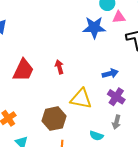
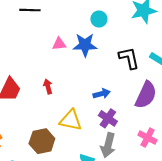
pink triangle: (119, 17) -> (59, 44), moved
gray arrow: (116, 122) -> (108, 145), size x1.6

